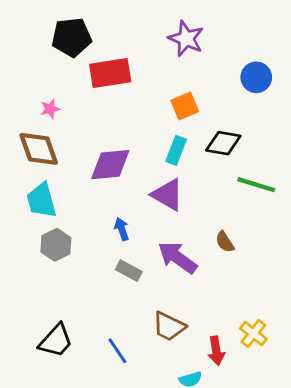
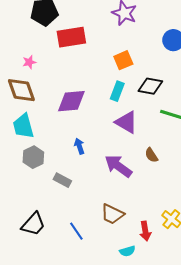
purple triangle: (167, 195) -> (126, 122), moved
gray rectangle: (129, 271) -> (62, 180), moved

